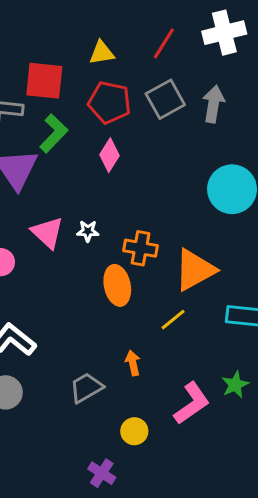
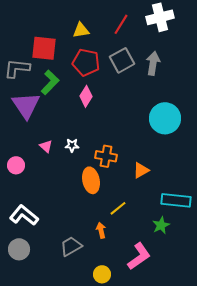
pink triangle: (47, 233) -> (46, 146), size x0.6
orange triangle: (195, 270) -> (141, 170), size x0.6
yellow line: (173, 320) -> (118, 208), moved
green star: (235, 385) -> (161, 225), moved

